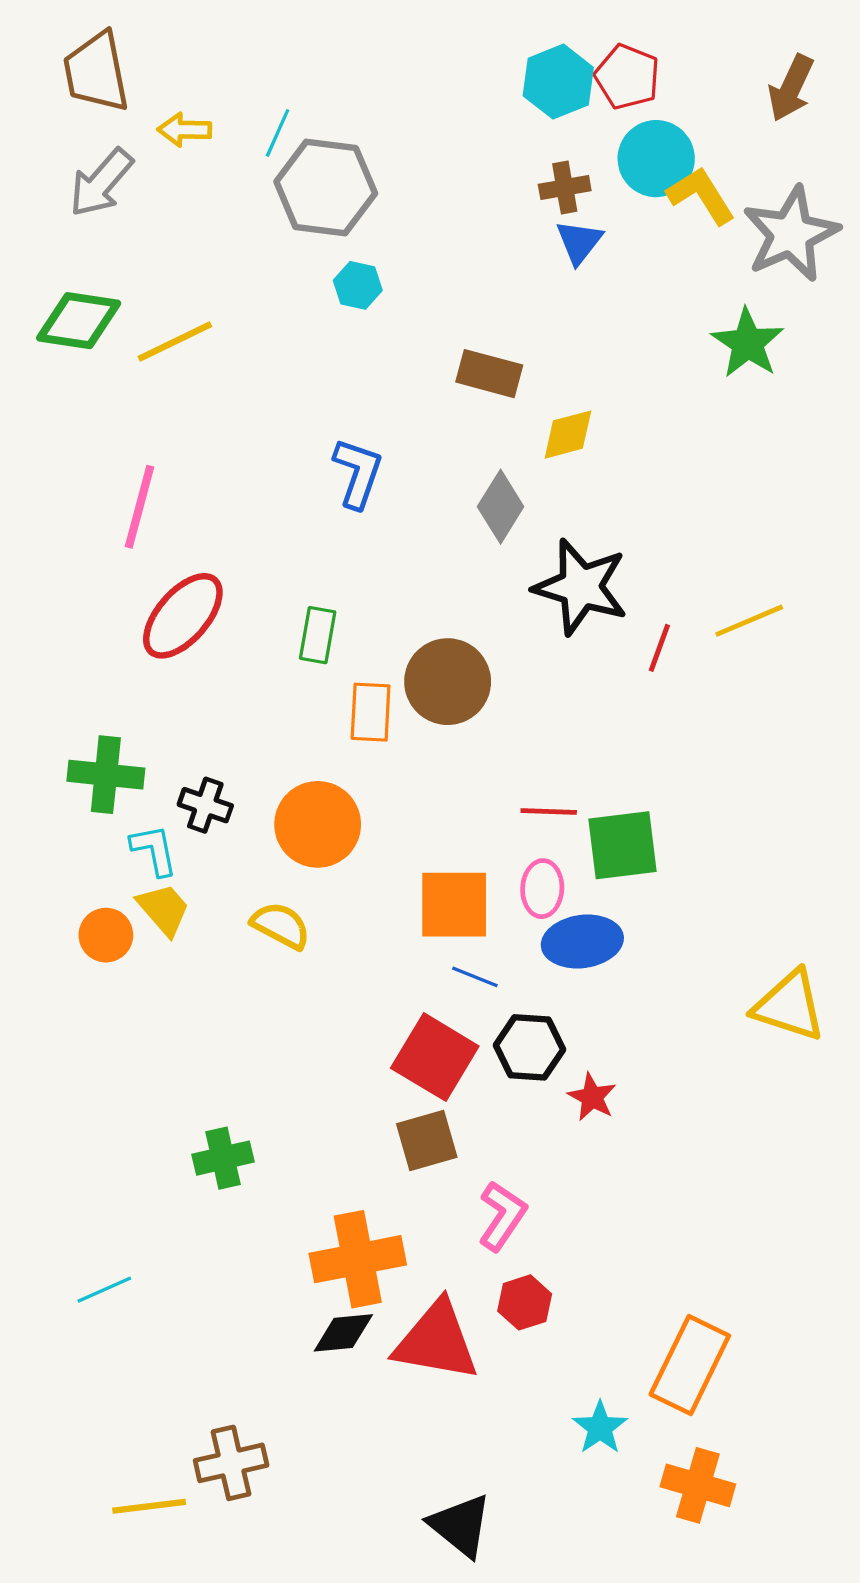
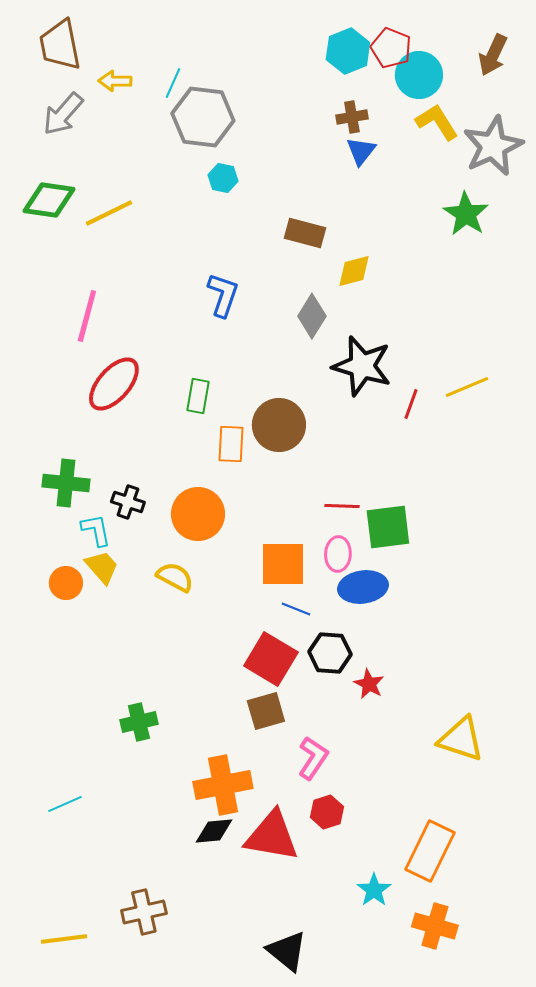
cyan circle: (656, 159) -> (419, 75), moved
yellow triangle: (789, 1006) -> (461, 739), moved
yellow line: (149, 1506) -> (64, 939), moved

